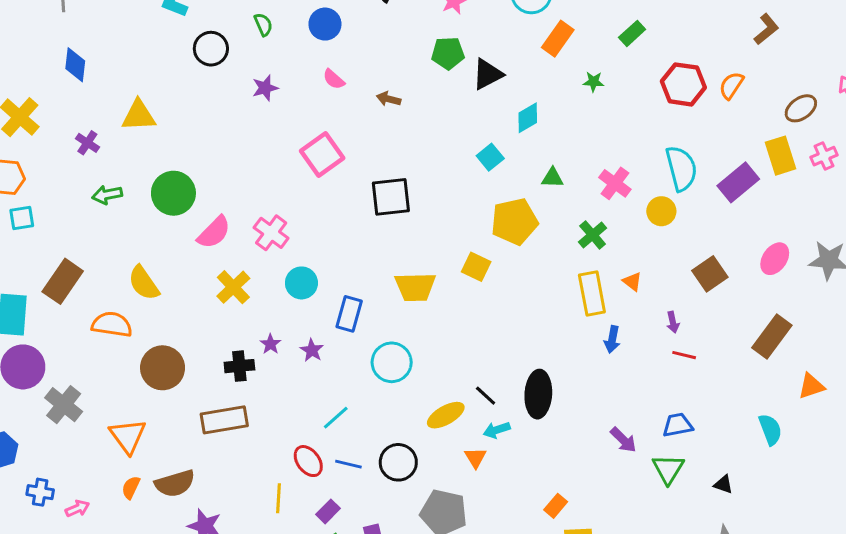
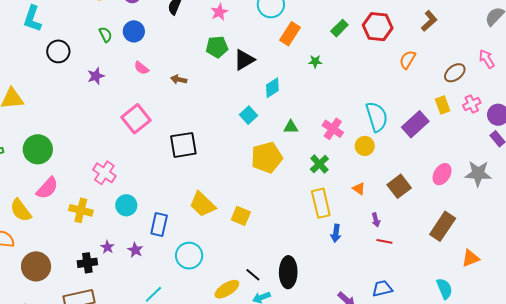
green semicircle: (263, 25) -> (106, 35), moved
red hexagon: (683, 84) -> (378, 27), moved
yellow rectangle: (780, 156) -> (443, 105), size x0.7
pink semicircle: (214, 232) -> (47, 188), moved
yellow square: (476, 267) -> (241, 216), moved
orange triangle: (632, 282) -> (359, 189), moved
yellow cross: (233, 287) -> (81, 210), turned -30
yellow trapezoid: (415, 287) -> (203, 204), turned 48

